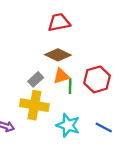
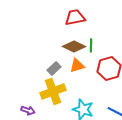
green line: (70, 86) -> (91, 45), moved
yellow cross: (34, 105) -> (53, 91), turned -30

